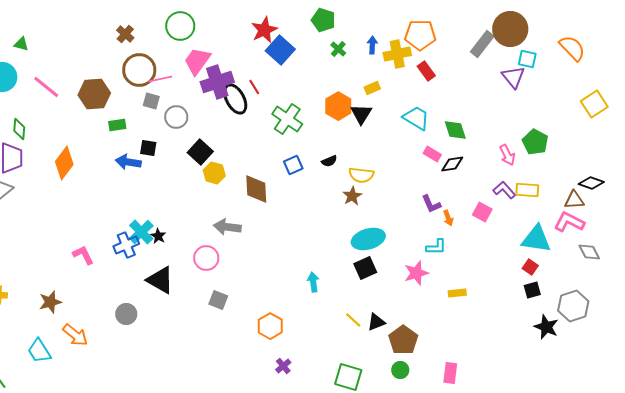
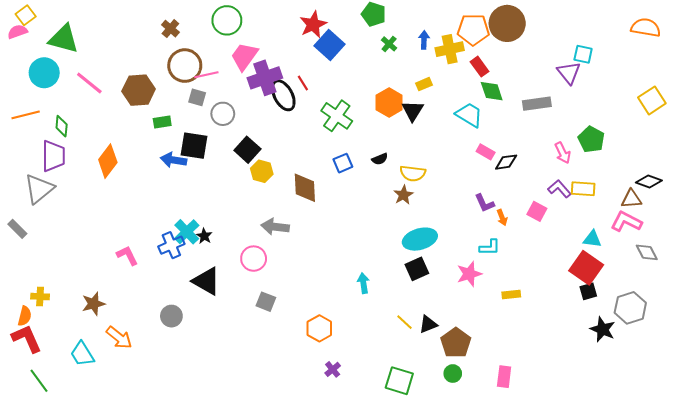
brown circle: (510, 29) -> (507, 23), moved
green triangle: (21, 44) -> (64, 39), size x2.0
gray rectangle: (482, 44) -> (537, 104), moved, turned 44
orange semicircle: (572, 48) -> (646, 28), moved, turned -36
green diamond: (455, 130) -> (492, 91), moved
black square: (148, 148) -> (194, 146), size x1.6
cyan triangle: (536, 239) -> (592, 239), size x0.6
red square: (530, 267) -> (586, 268), size x2.0

